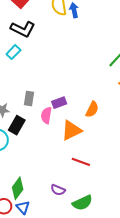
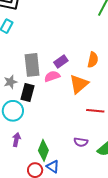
gray rectangle: (29, 98) -> (32, 65), size x1.6
pink semicircle: (46, 115) -> (52, 76), turned 77

